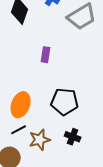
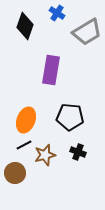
purple rectangle: (46, 55) -> (51, 70), size x1.8

